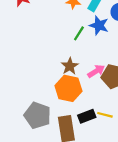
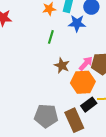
green line: (79, 33) -> (51, 37), moved
orange hexagon: (68, 88) -> (83, 82), moved

